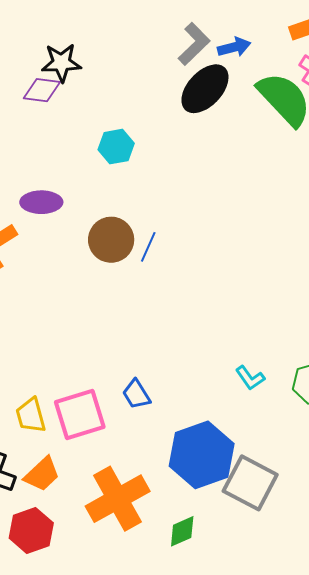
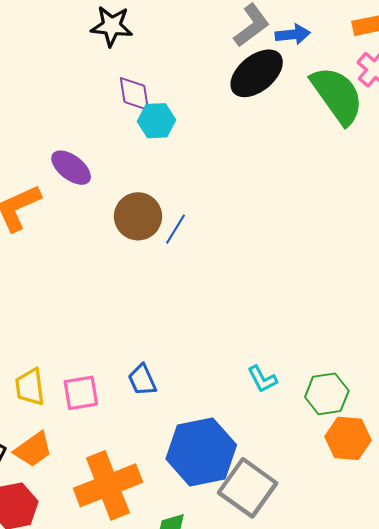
purple diamond: (42, 90) -> (134, 94), moved, turned 66
purple ellipse: (41, 202) -> (71, 168), turned 30
pink square: (80, 414) -> (81, 393), size x0.7

